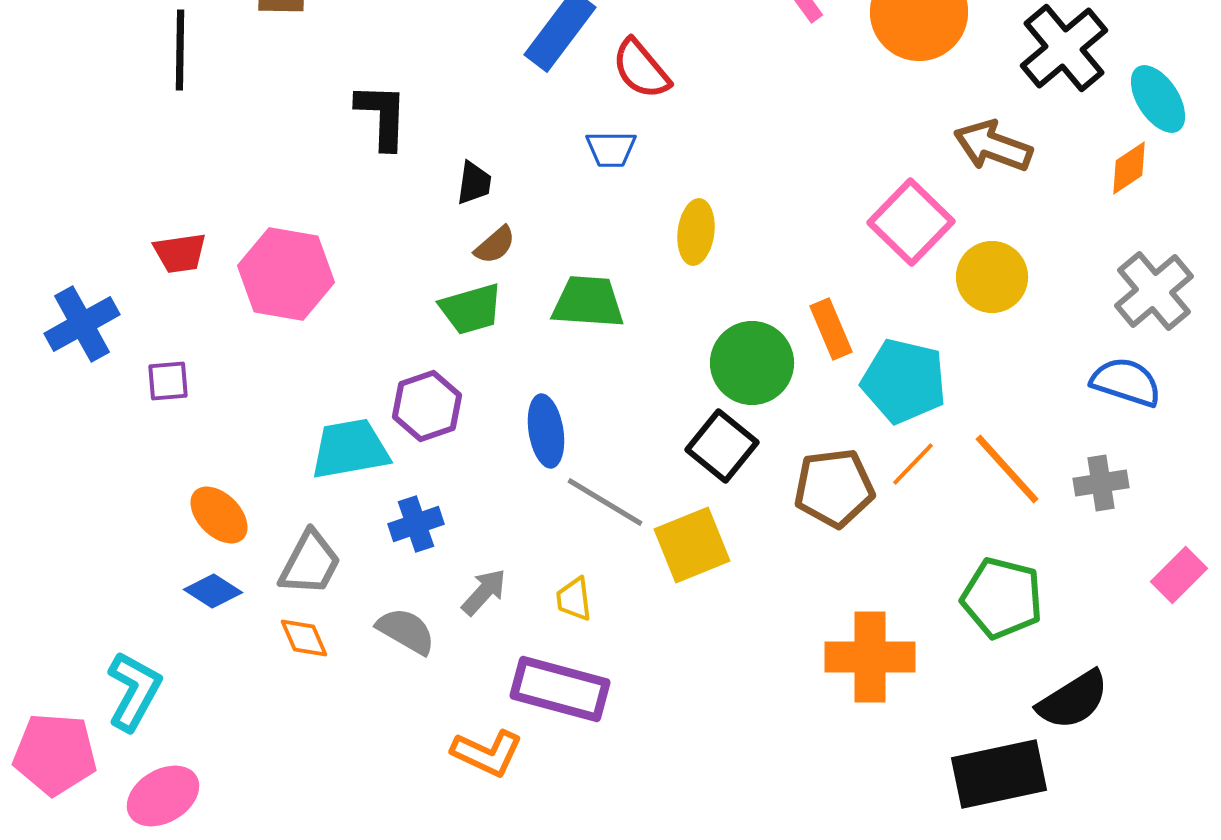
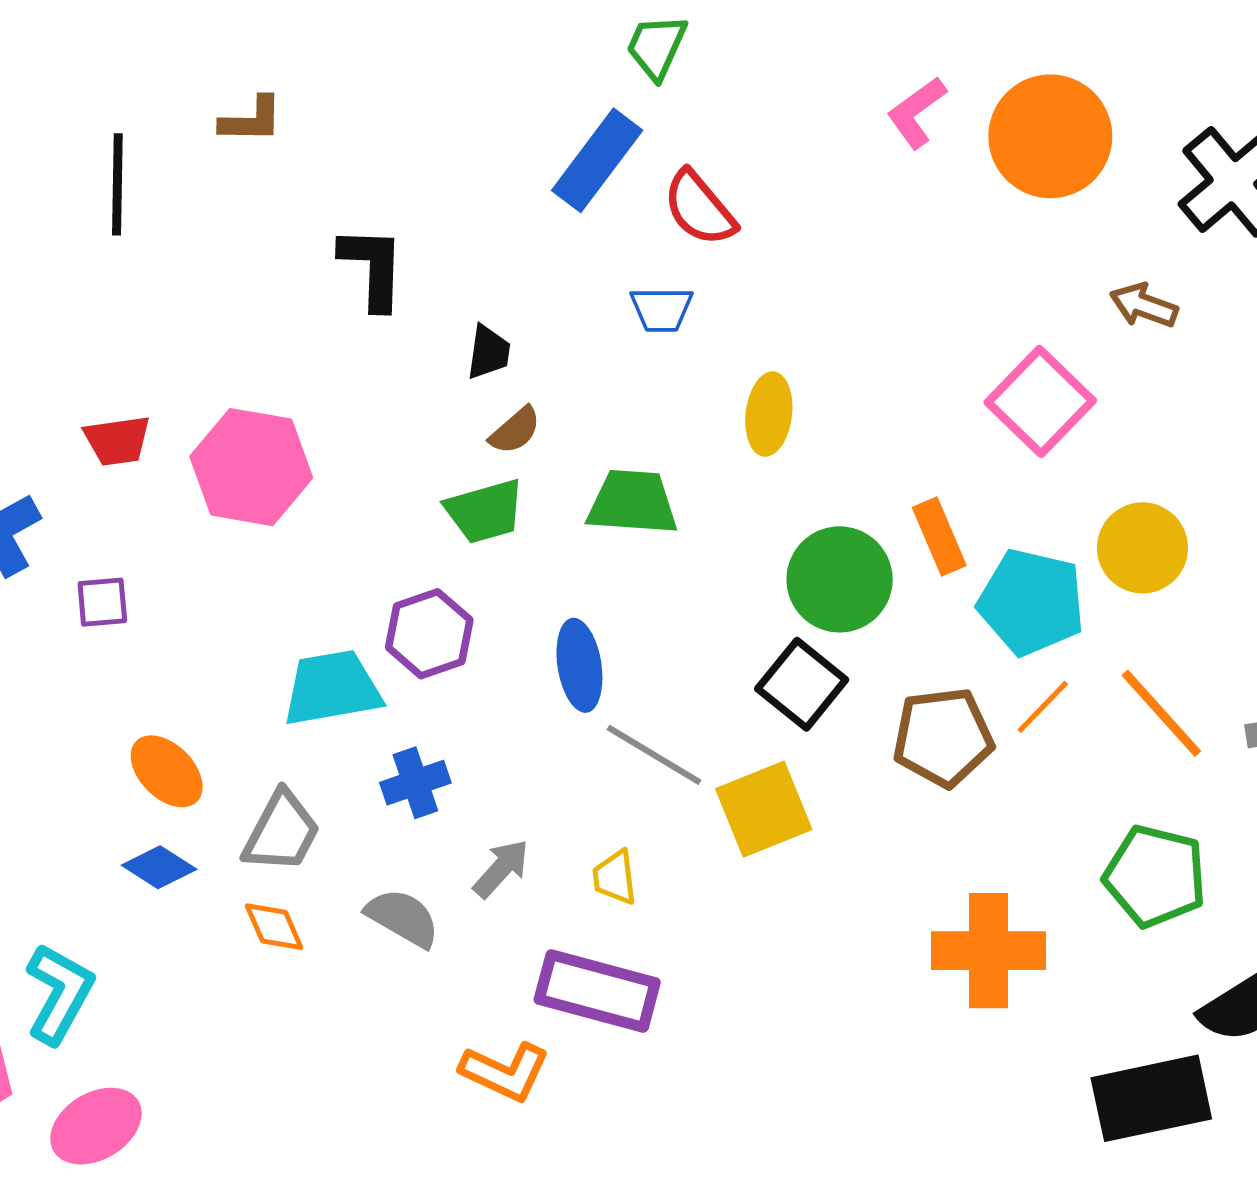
brown arrow: (993, 146) -> (1144, 305), size x0.7
yellow circle: (992, 277) -> (1142, 548), moved

